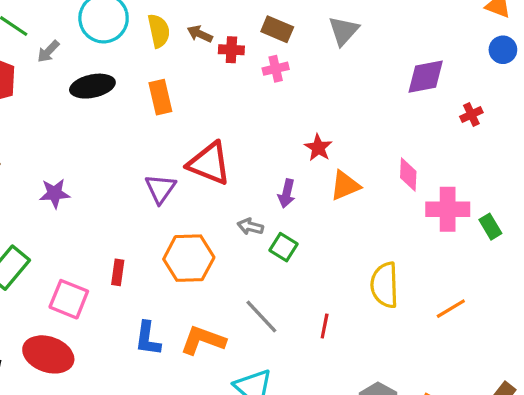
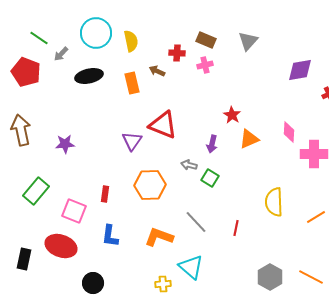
brown arrow: (200, 34) -> (157, 71), moved
blue L-shape: (148, 339) -> (110, 236), moved

